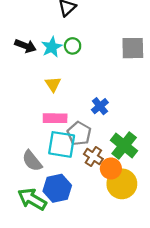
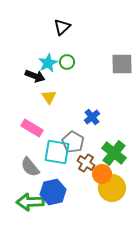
black arrow: (25, 46) -> (35, 76), moved
pink rectangle: (55, 118) -> (32, 128), moved, turned 30
green arrow: (32, 199) -> (30, 202), turned -32

